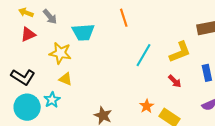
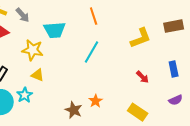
yellow L-shape: (180, 52) -> (141, 38), moved
cyan line: (144, 55) -> (92, 52), moved
orange star: (147, 106) -> (96, 101), moved

